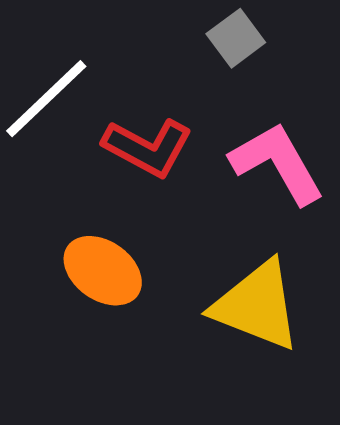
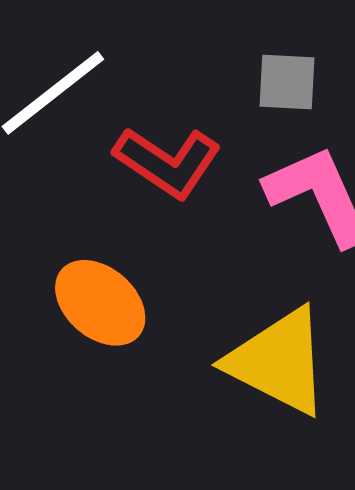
gray square: (236, 38) -> (287, 82), moved, turned 34

